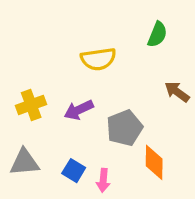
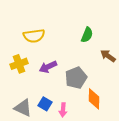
green semicircle: (157, 34) -> (87, 35), moved
yellow semicircle: (98, 59) -> (34, 36), moved
gray triangle: (25, 162) -> (23, 108), moved, turned 30

